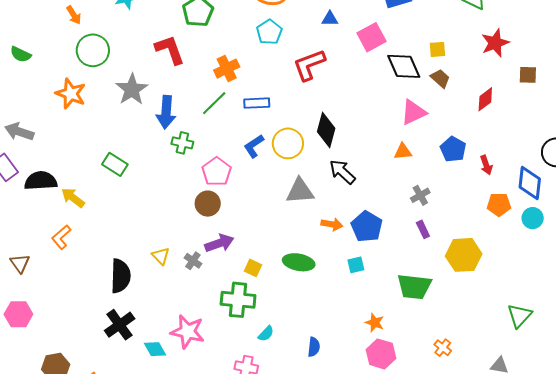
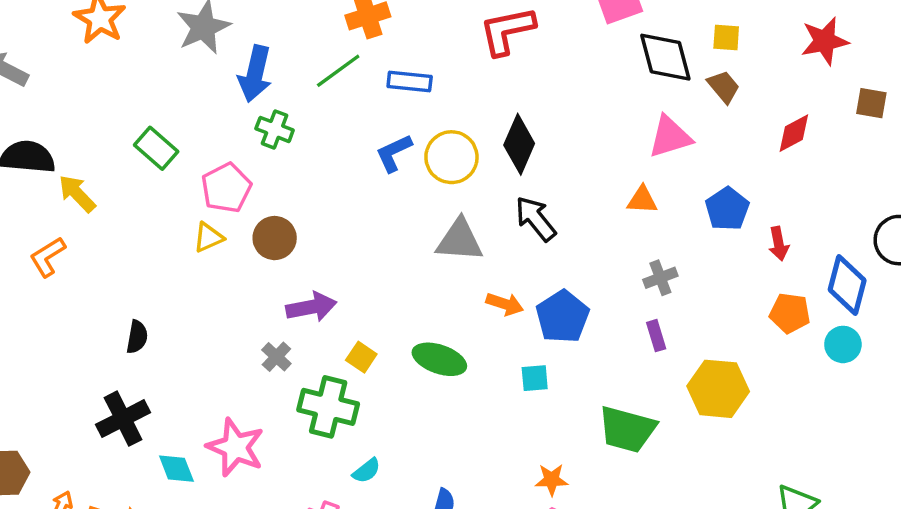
pink pentagon: (217, 172) -> (226, 188), moved
brown circle: (208, 204) -> (275, 238), moved
yellow triangle: (161, 256) -> (208, 237), moved, turned 42
gray cross: (193, 261) -> (276, 357), moved
black semicircle: (120, 276) -> (137, 337), size x0.6
orange star: (375, 323) -> (552, 480), turned -30

